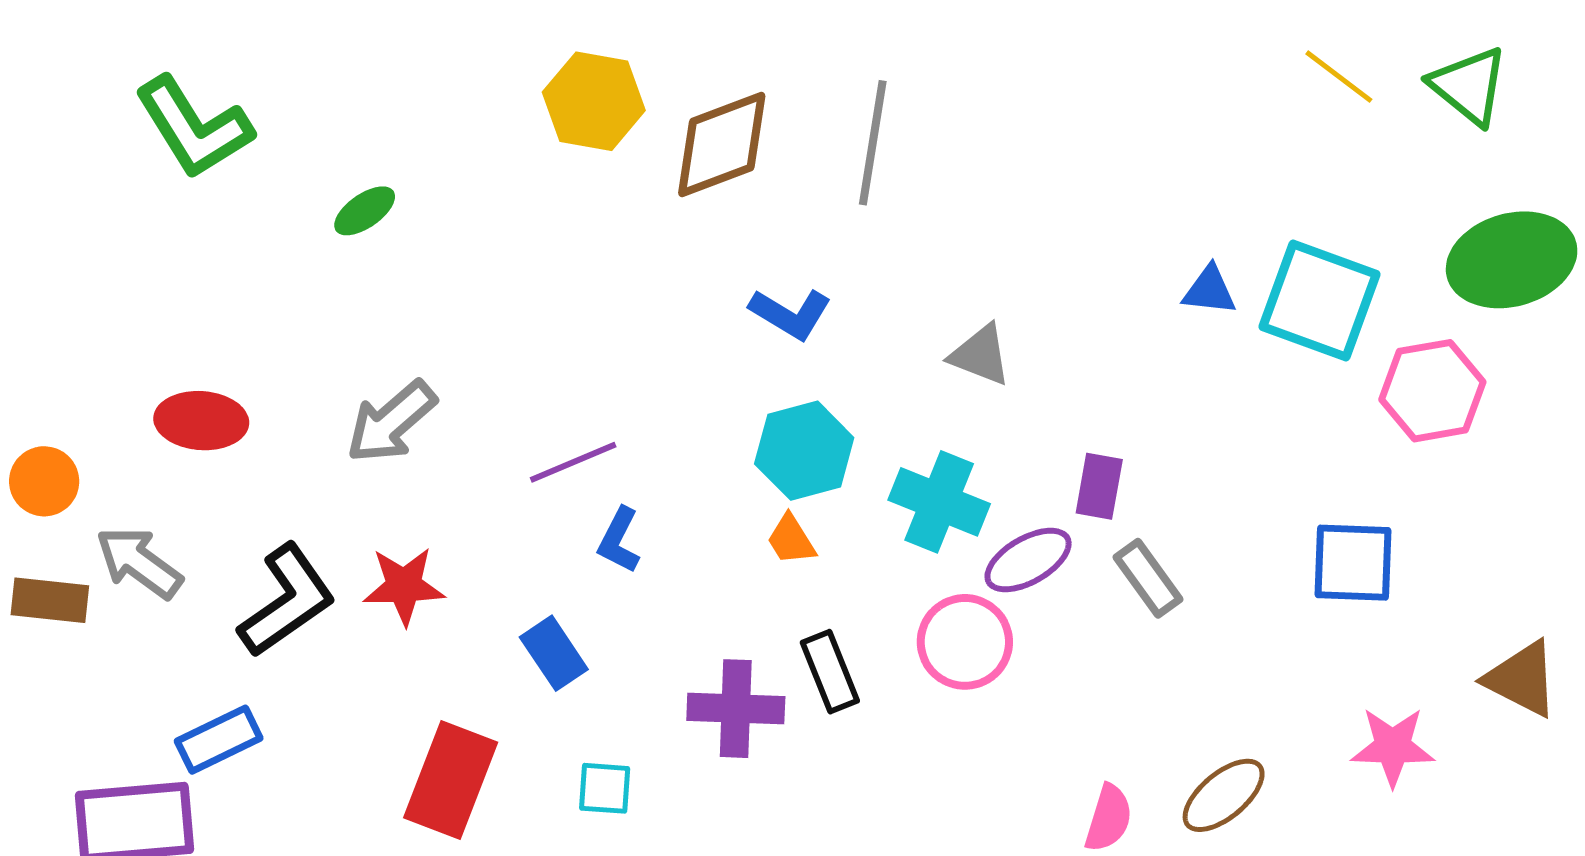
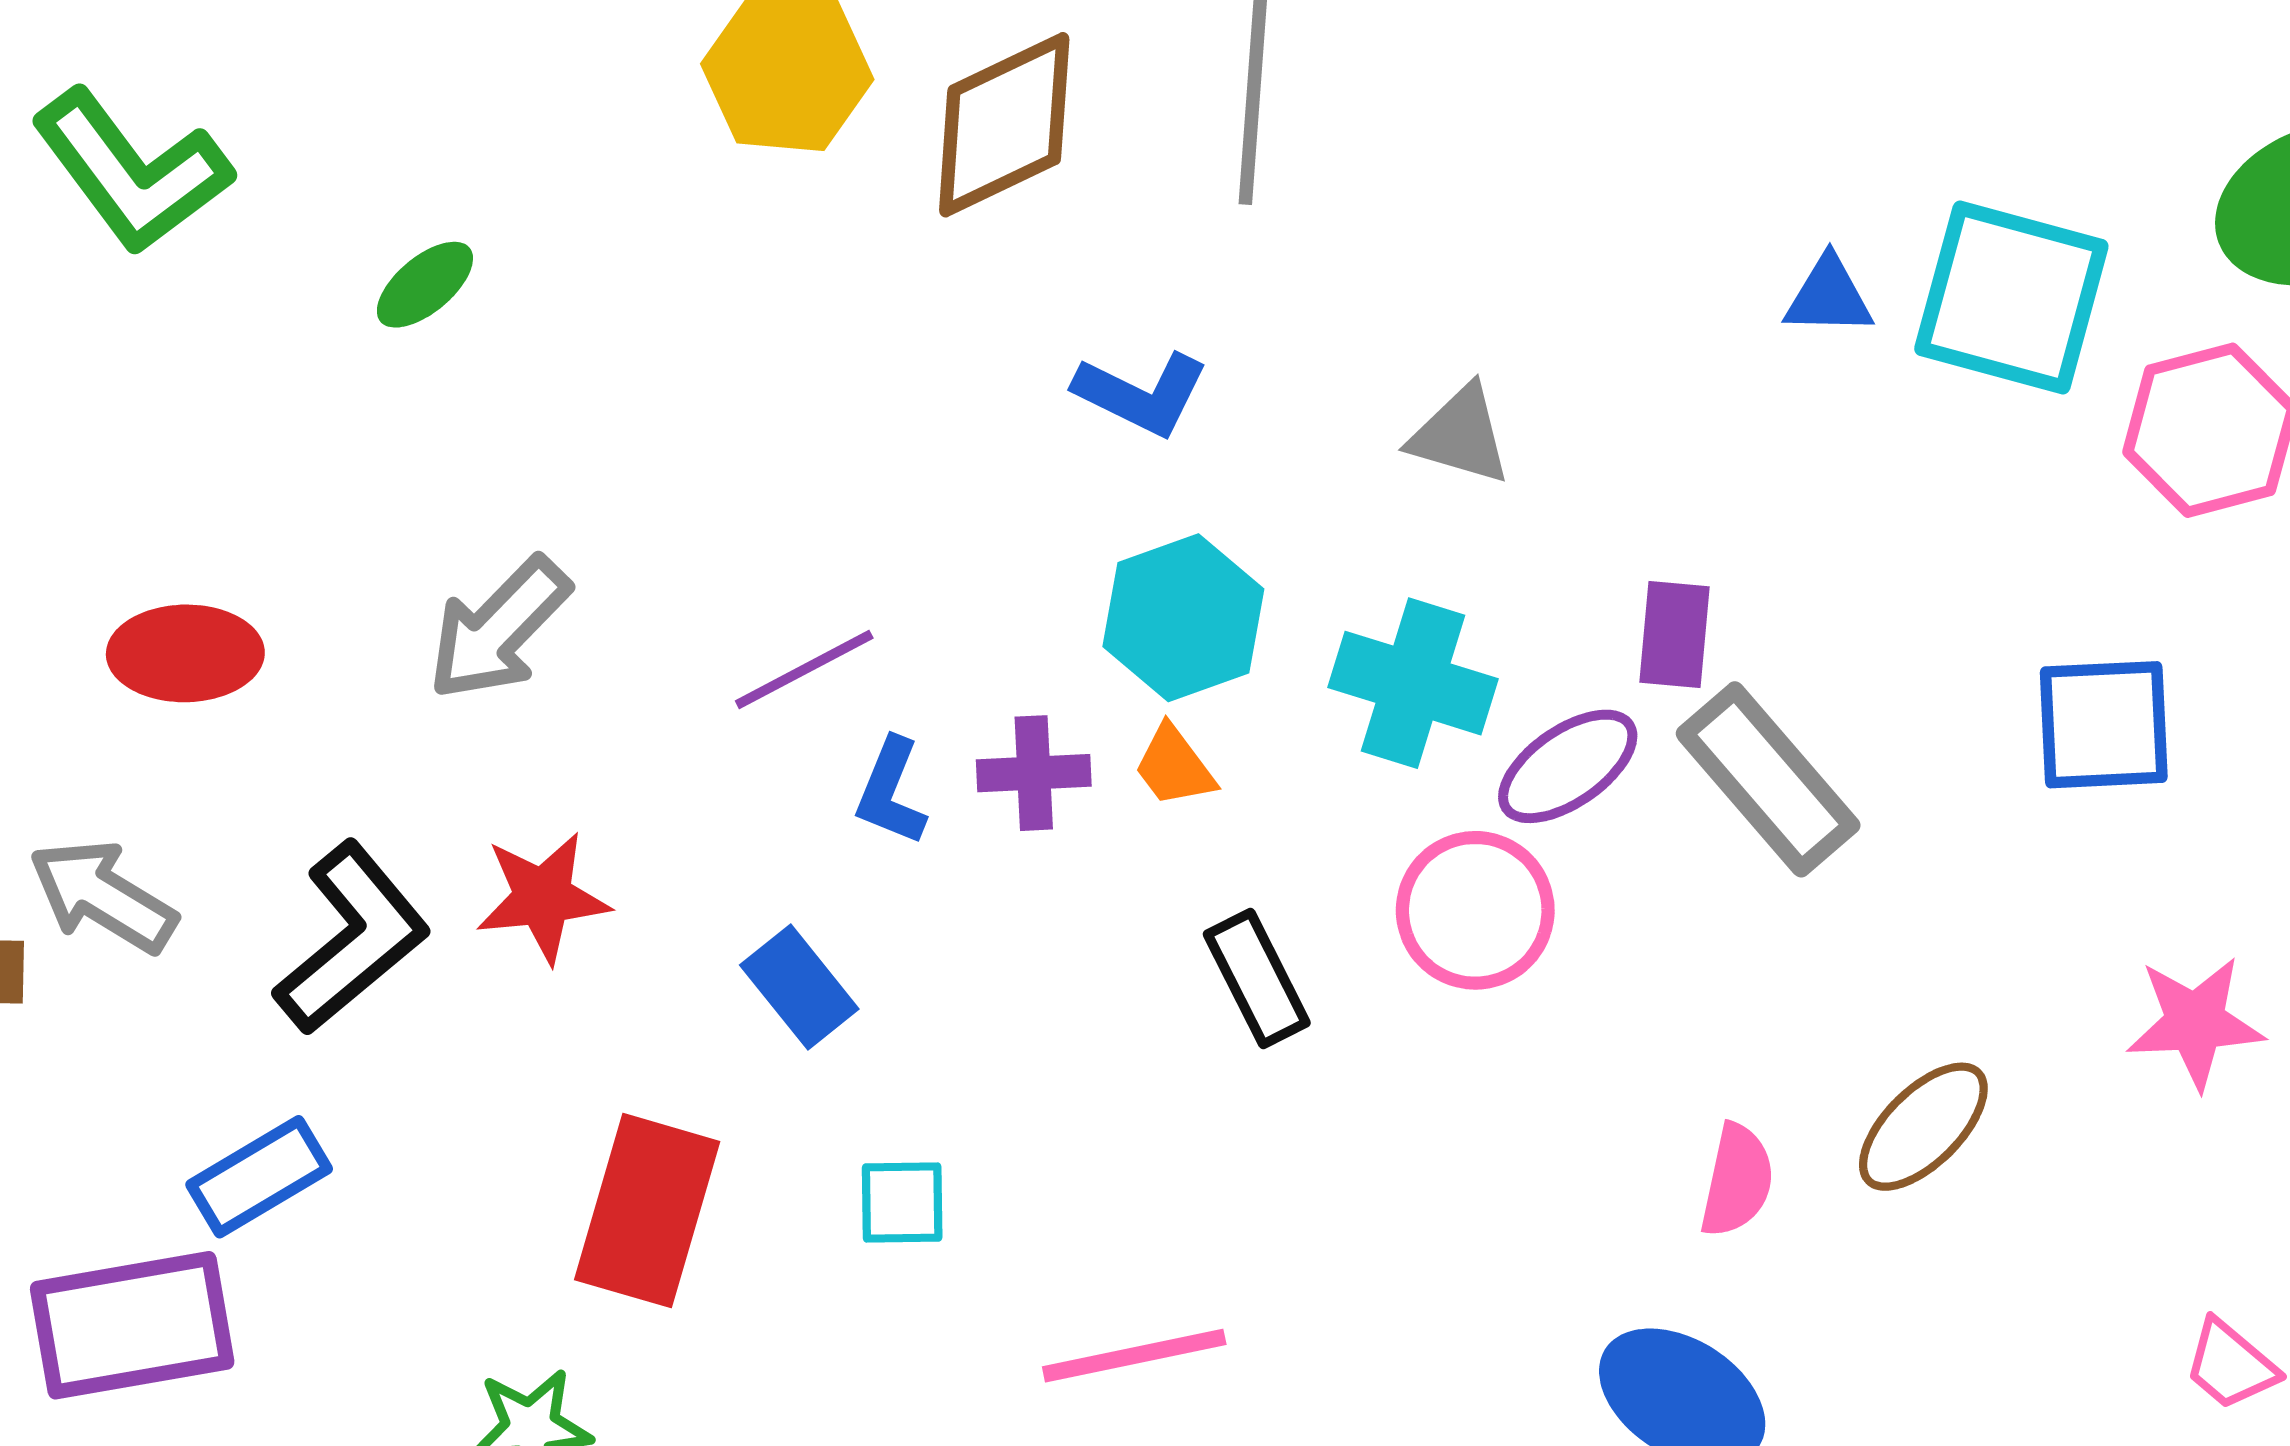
gray rectangle: (1148, 578) -> (1768, 779), size x1.5
purple cross: (736, 709) -> (1034, 773), moved, size x0.7

